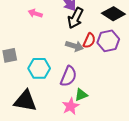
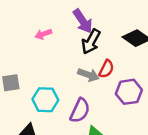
pink arrow: (35, 13) -> (43, 34), turned -40
purple hexagon: (108, 41) -> (129, 92), moved

